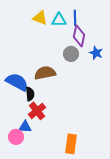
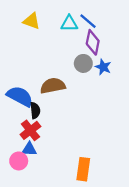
yellow triangle: (40, 18) -> (32, 21), moved
blue line: (75, 18) -> (88, 21), turned -49
blue star: (96, 53) -> (103, 67), moved
red cross: (37, 111) -> (30, 130), moved

